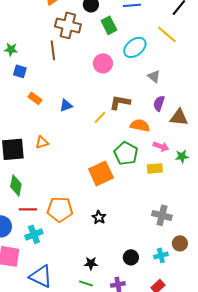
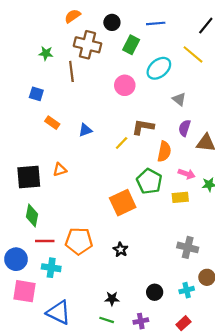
green rectangle: (109, 25) -> (131, 45), turned 54
green star: (11, 49) -> (46, 53), moved
orange semicircle: (140, 125) -> (164, 151), turned 90
cyan cross: (34, 234) -> (51, 268), turned 30

